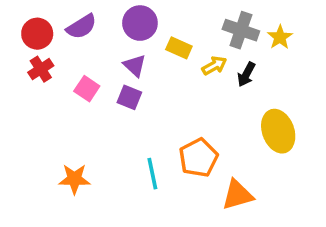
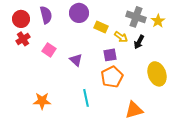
purple semicircle: (81, 27) -> (46, 15), turned -72
purple triangle: (135, 66) -> (76, 60), moved
yellow arrow: (214, 66) -> (121, 37), turned 64
purple square: (129, 97) -> (110, 55), moved, turned -32
orange pentagon: (198, 158) -> (112, 77), moved

